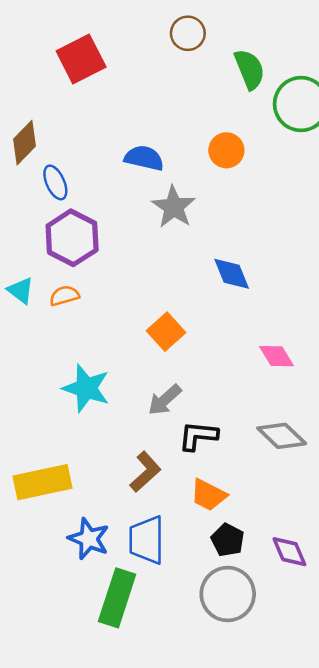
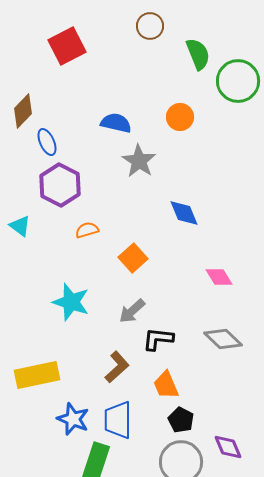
orange semicircle: (64, 296) -> (87, 230), moved
orange trapezoid: (208, 495) -> (166, 385), turned 40
purple diamond: (289, 552) -> (228, 447), moved

